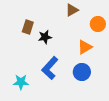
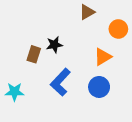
brown rectangle: (28, 27) -> (34, 54), moved
cyan star: (21, 82) -> (14, 92), moved

